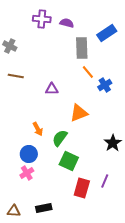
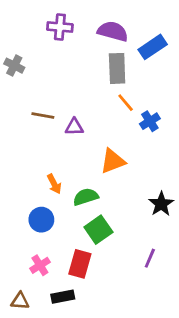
purple semicircle: (67, 23) -> (113, 31), moved, size x1.5
brown line: (16, 76) -> (43, 115), moved
green semicircle: (60, 138) -> (86, 197), turned 36
green square: (69, 161) -> (98, 230), turned 30
pink cross: (27, 173) -> (40, 265), moved
red rectangle: (82, 188) -> (80, 264), moved

